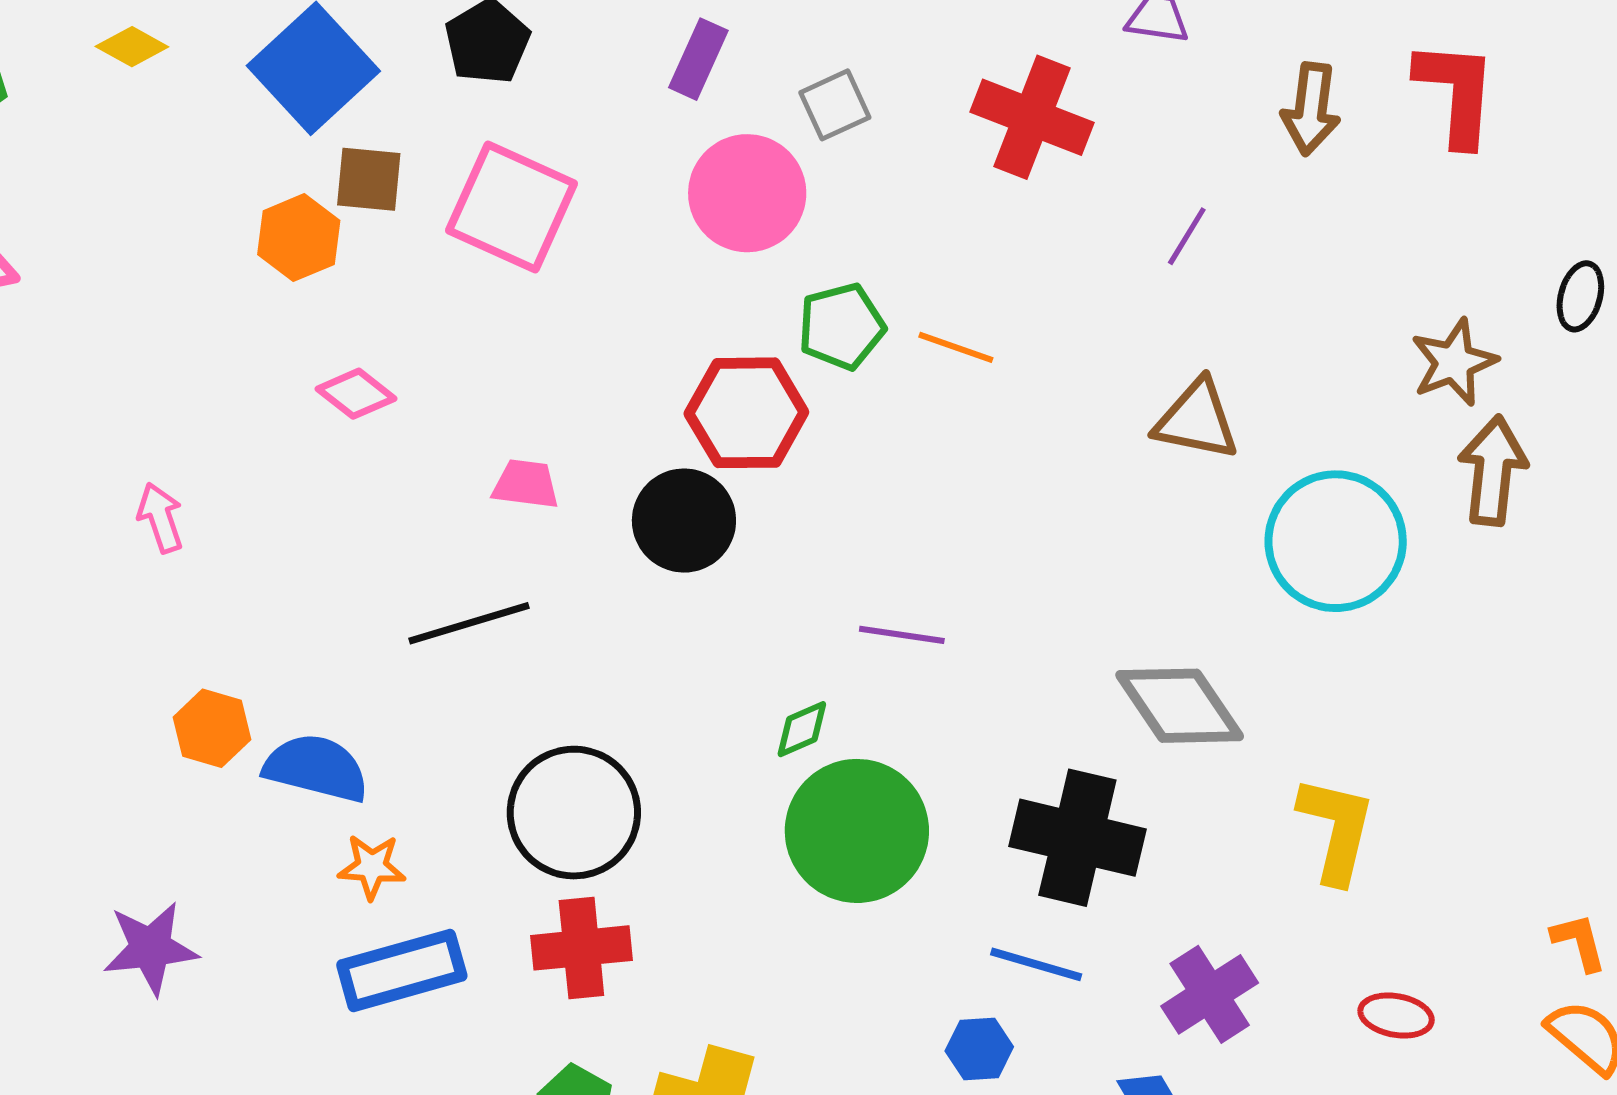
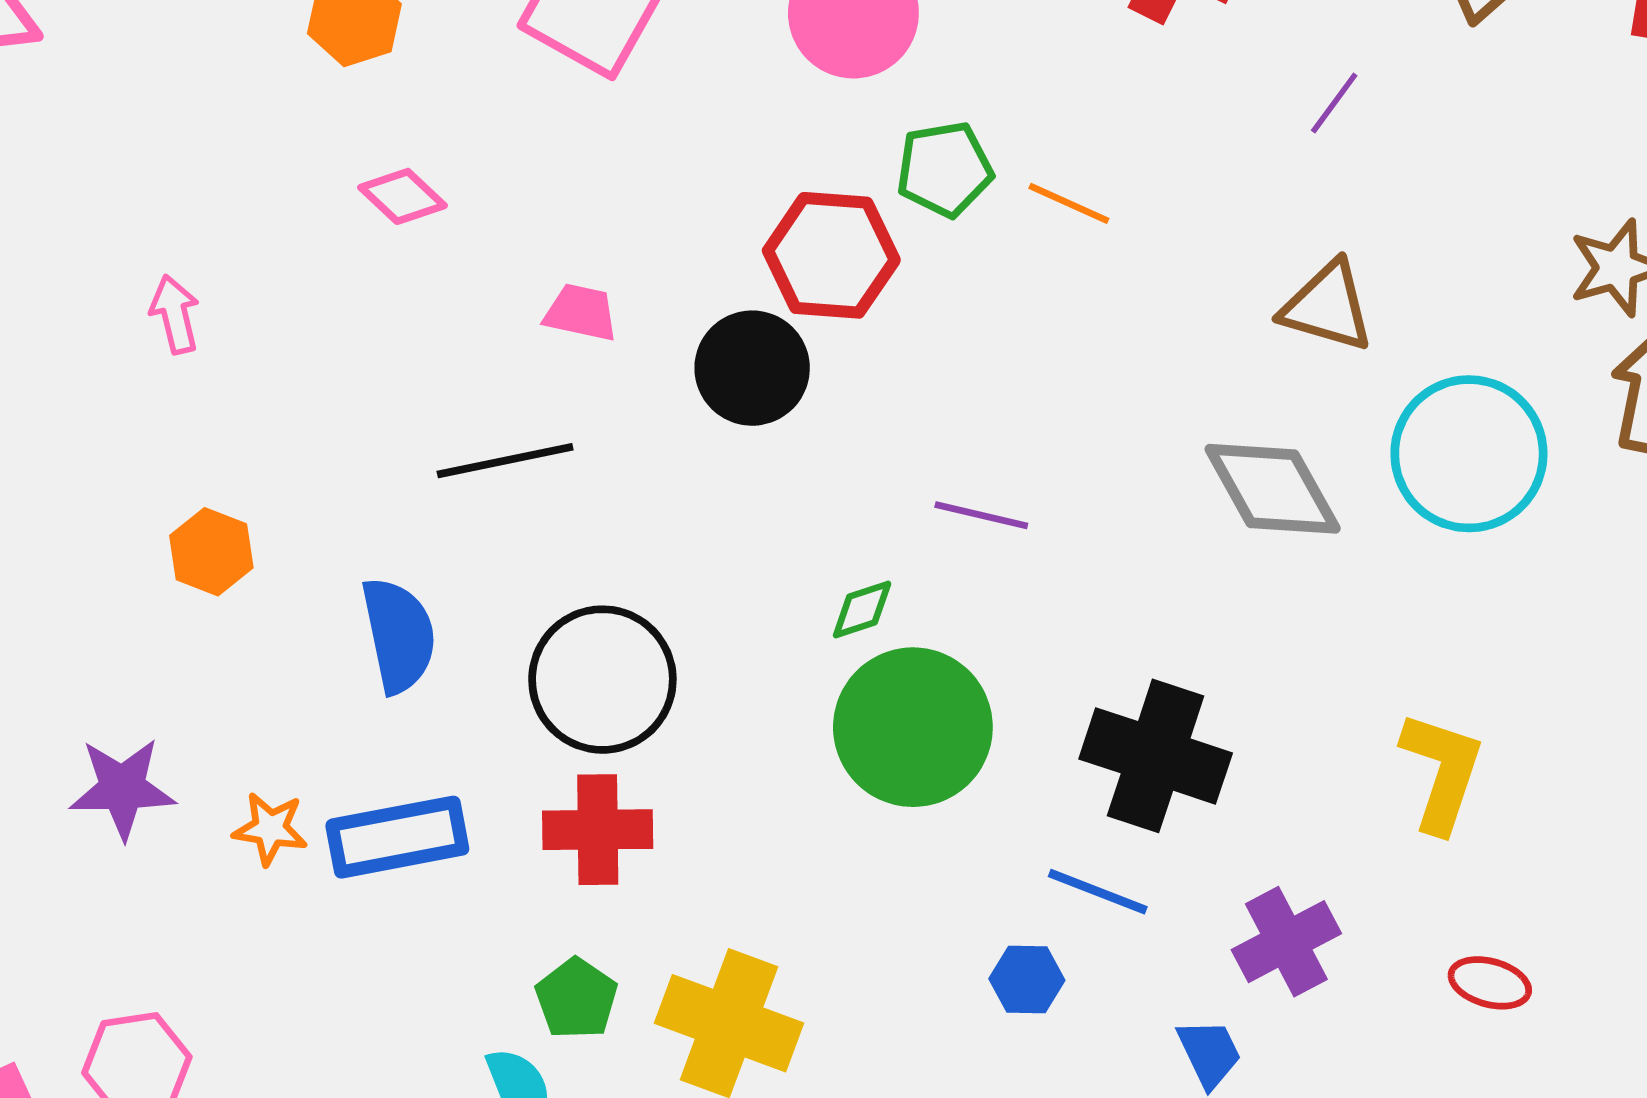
gray diamond: (1180, 706) -> (1273, 489), moved
blue semicircle: (316, 768) -> (399, 635), moved, turned 59
orange star: (372, 867) -> (270, 829), moved

